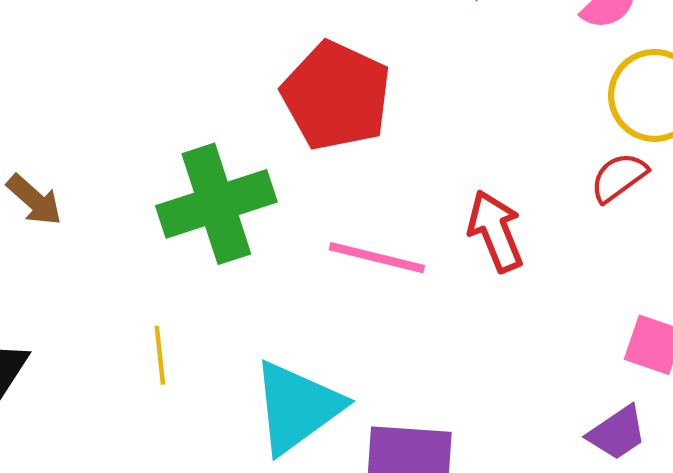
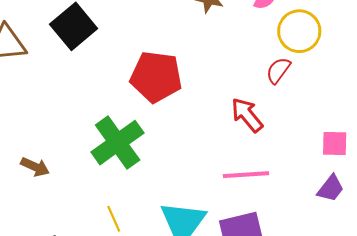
red semicircle: (619, 177) -> (278, 70), moved
pink line: (377, 258) -> (246, 175), moved

